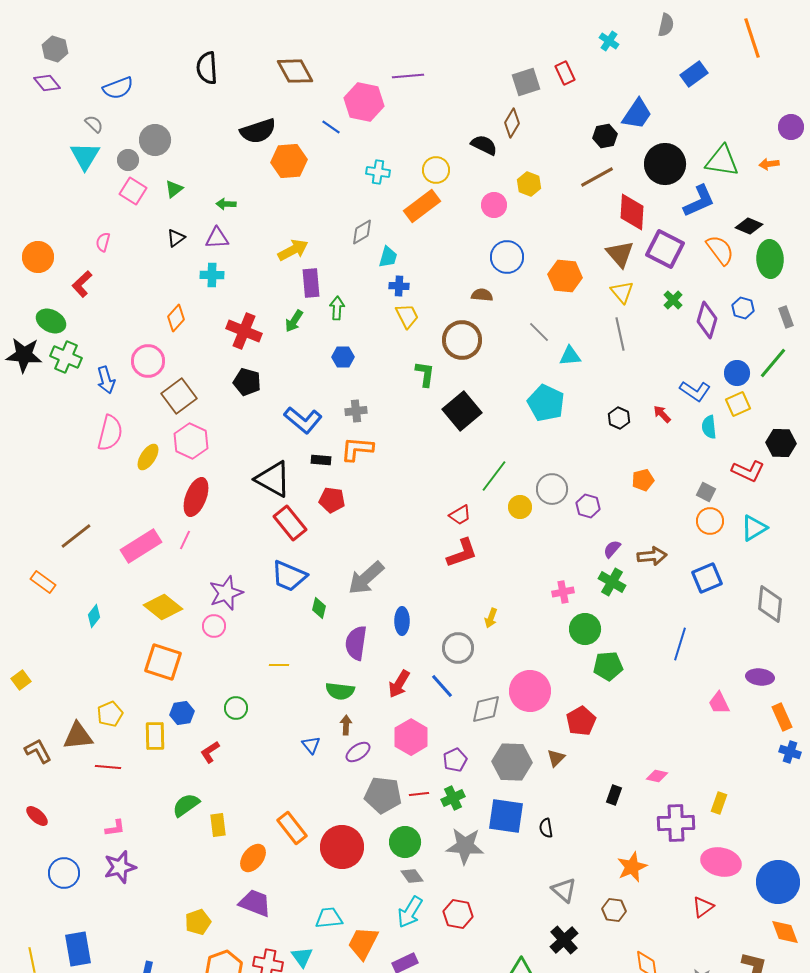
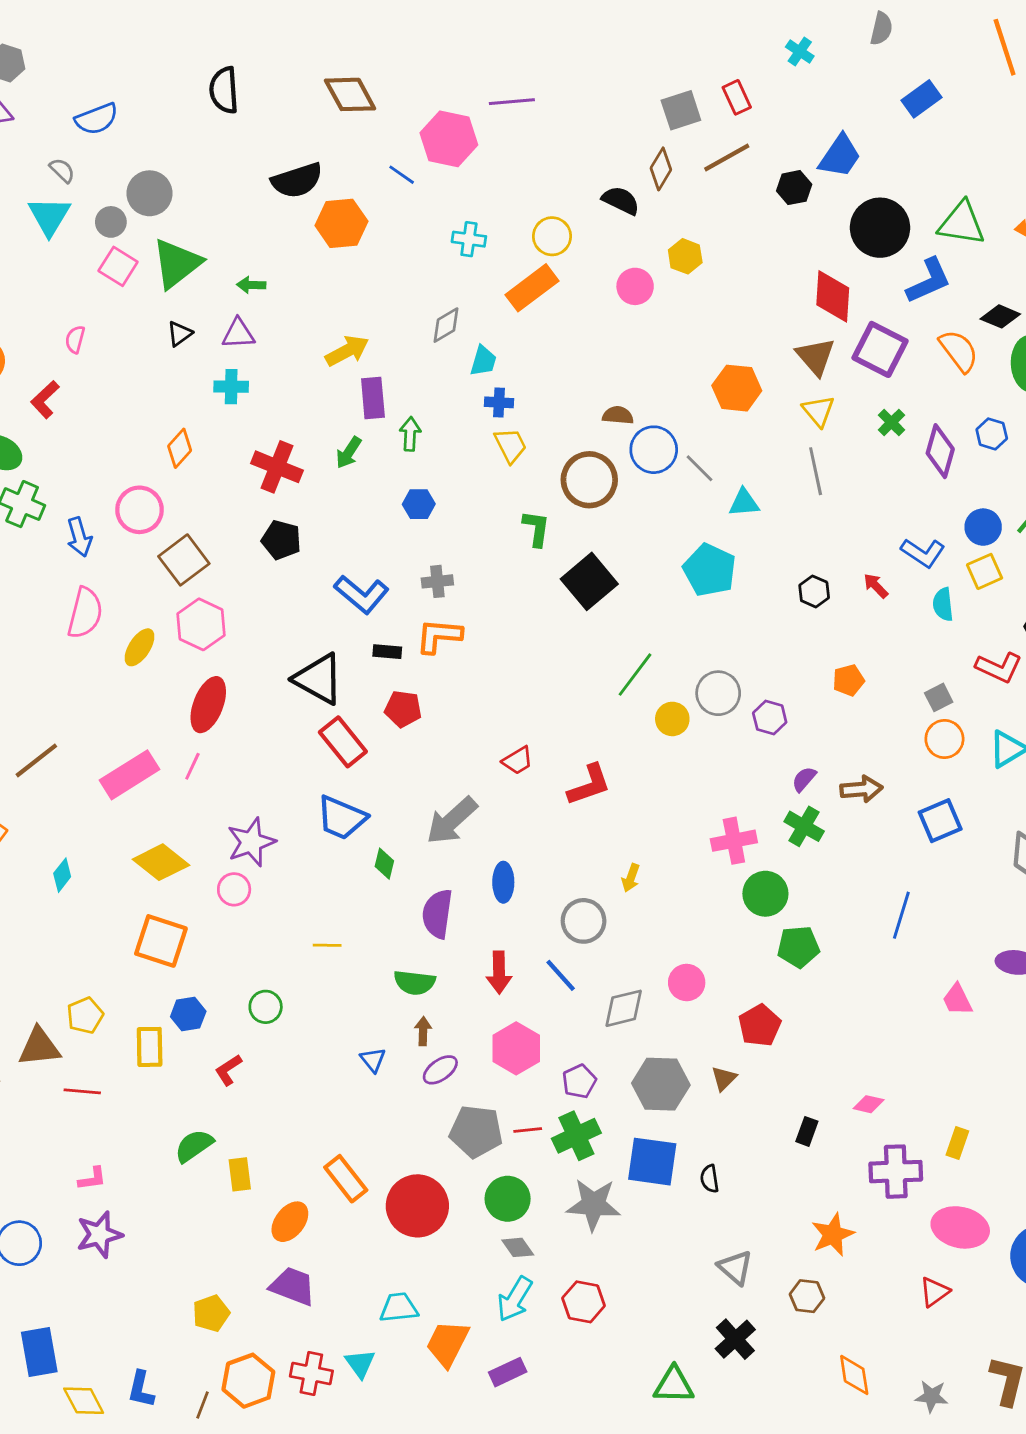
brown line: (597, 177) -> (727, 157), moved
green triangle: (174, 189) -> (177, 263), size x2.0
blue circle: (507, 257) -> (654, 450), moved
gray square: (706, 492) -> (939, 697), turned 36
red trapezoid: (460, 515) -> (518, 760), moved
pink cross: (563, 592) -> (734, 841), size x1.4
red arrow: (399, 684) -> (499, 972), turned -32
pink circle: (530, 691) -> (687, 982), size x0.6
green cross: (453, 798) -> (576, 1136), size x1.4

